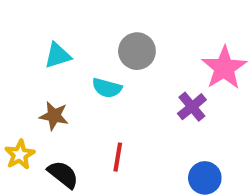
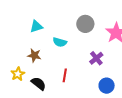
gray circle: (137, 51) -> (85, 24), moved
purple cross: (192, 107) -> (96, 58), moved

